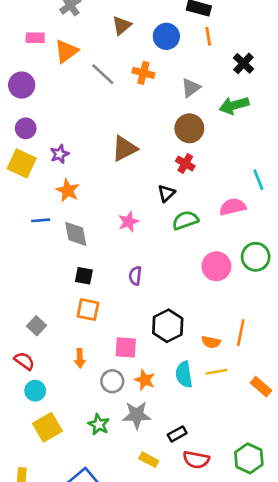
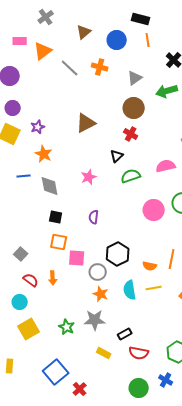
pink square: (126, 347) -> (77, 258), moved
red semicircle: (24, 361) -> (31, 280), moved
gray circle: (112, 381) -> (98, 272), moved

